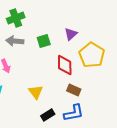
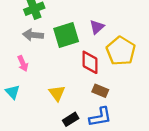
green square: (44, 41) -> (66, 35), size x1.6

